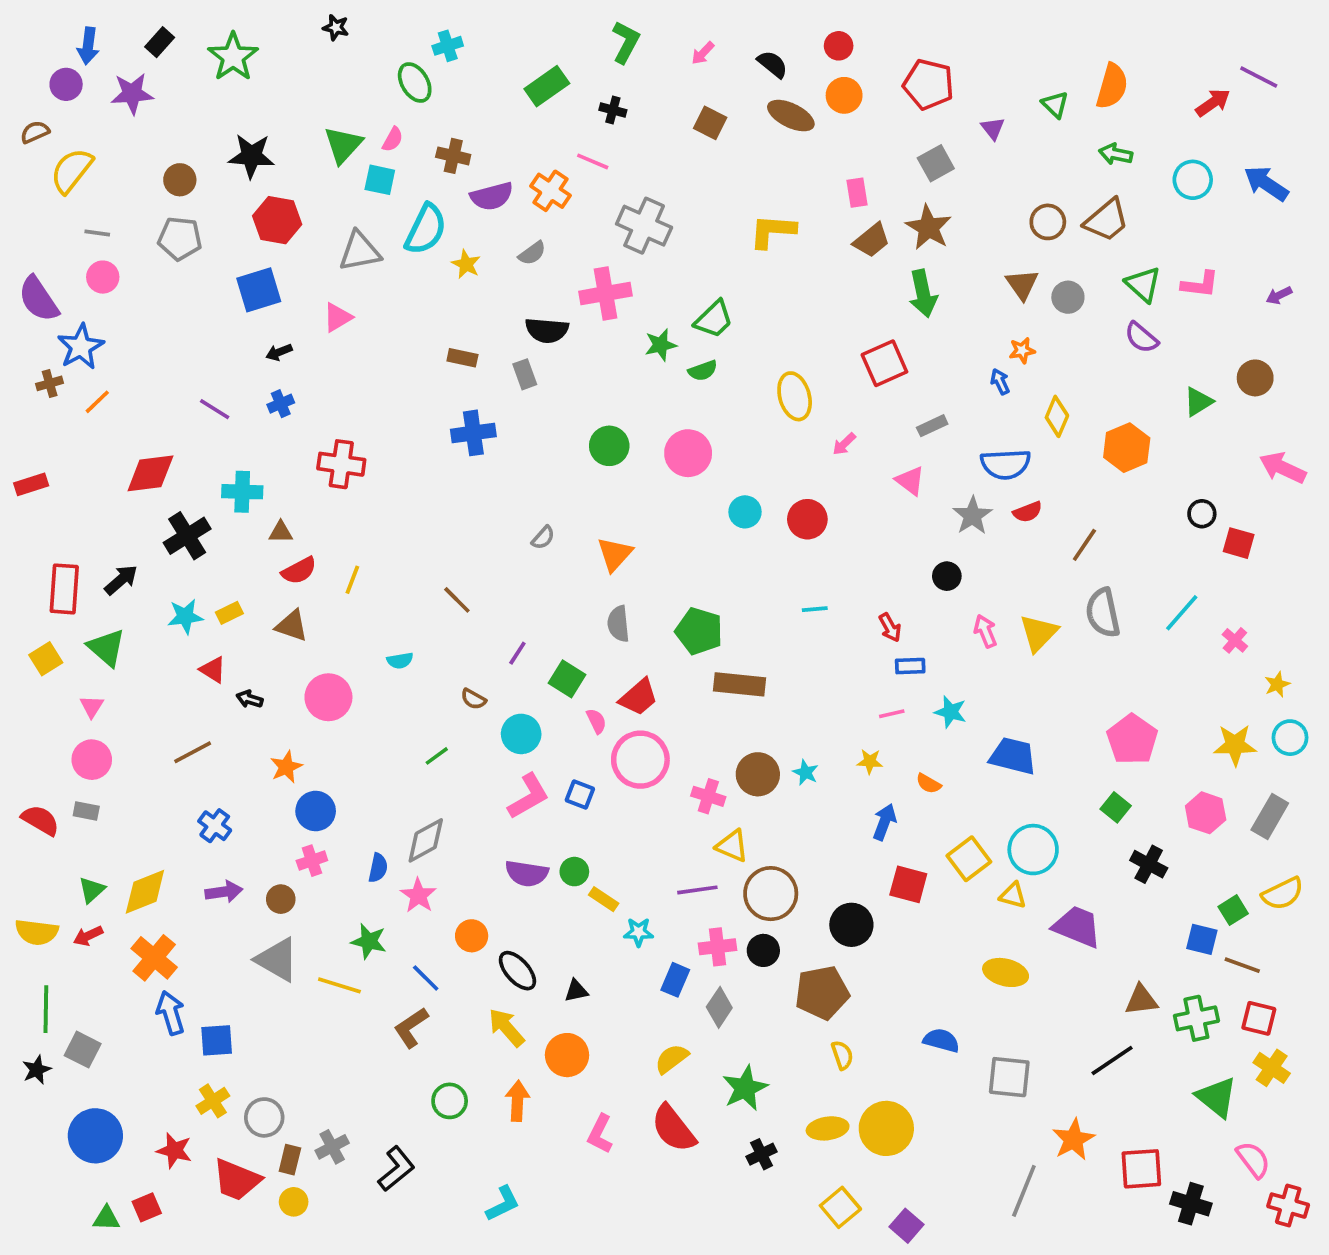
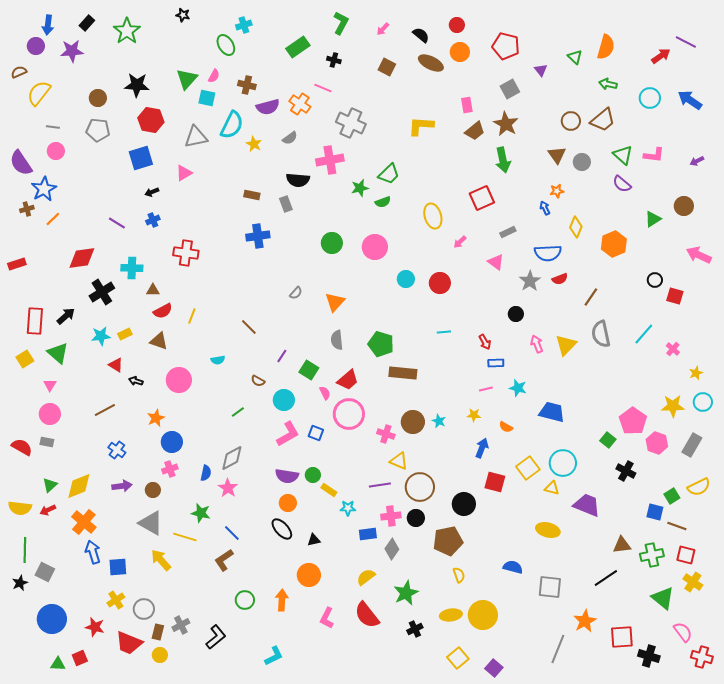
pink pentagon: (1132, 739) -> (633, 421), moved
orange circle: (472, 936) -> (288, 503), moved
blue rectangle: (675, 980) -> (368, 534), turned 60
yellow arrow: (506, 1028) -> (161, 560), moved

